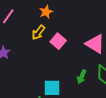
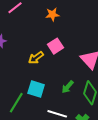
yellow arrow: (38, 32) -> (36, 58), moved

